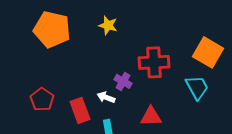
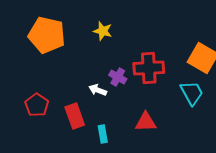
purple cross: (123, 81) -> (118, 77), moved
white arrow: (106, 97) -> (98, 90), moved

